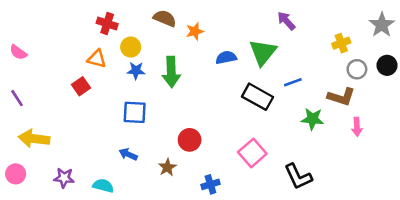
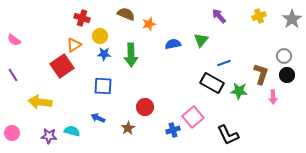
yellow cross: (341, 43) -> (259, 16), moved
green triangle: (263, 52) -> (201, 40), size x0.7
orange triangle: (97, 59) -> (74, 45), turned -49
black circle: (387, 65) -> (287, 75), moved
gray circle: (357, 69) -> (284, 56), moved
red square: (81, 86) -> (62, 66), size x1.6
black rectangle: (258, 97) -> (212, 83), moved
brown L-shape: (341, 97) -> (261, 74), turned -90
yellow arrow: (34, 139) -> (40, 102), moved
blue cross: (210, 184) -> (173, 130), moved
cyan semicircle: (103, 186) -> (72, 131), moved

